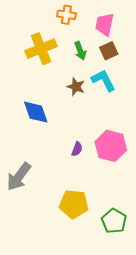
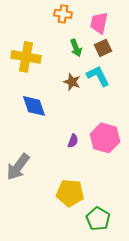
yellow cross: (41, 49) -> (26, 57), moved, turned 32
green pentagon: (114, 221) -> (98, 219), moved

